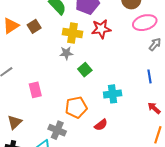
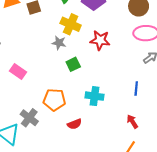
red star: (101, 29) -> (100, 40), moved
pink rectangle: (35, 90) -> (18, 71), turned -56

